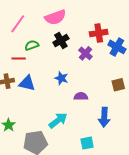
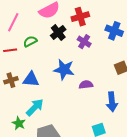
red cross: (99, 33) -> (80, 17), moved
red line: (19, 59) -> (10, 50), moved
blue star: (61, 78) -> (64, 70), size x1.5
cyan arrow: (58, 120) -> (35, 107), moved

